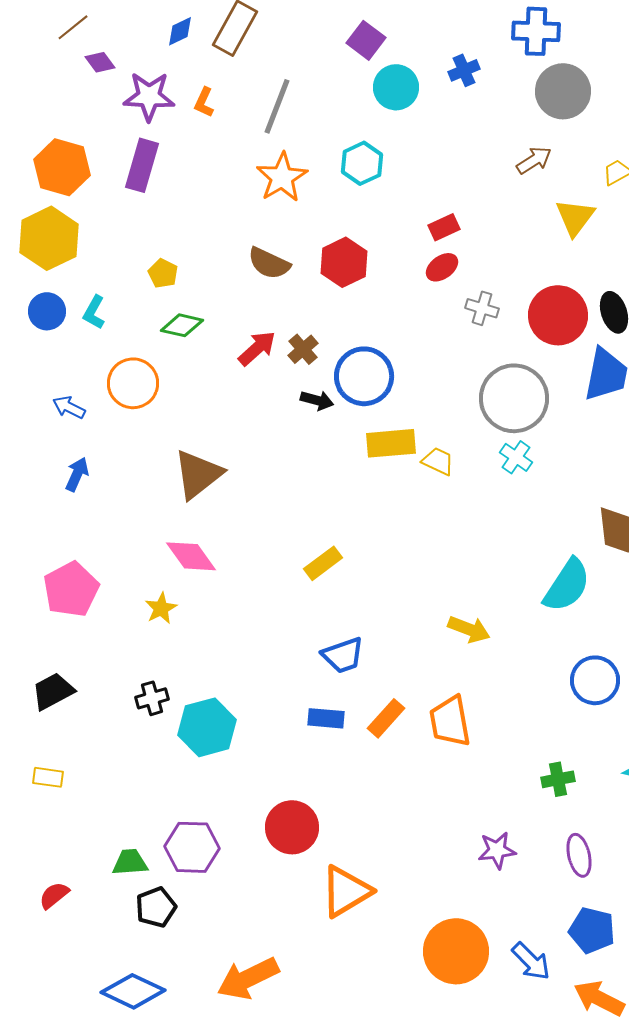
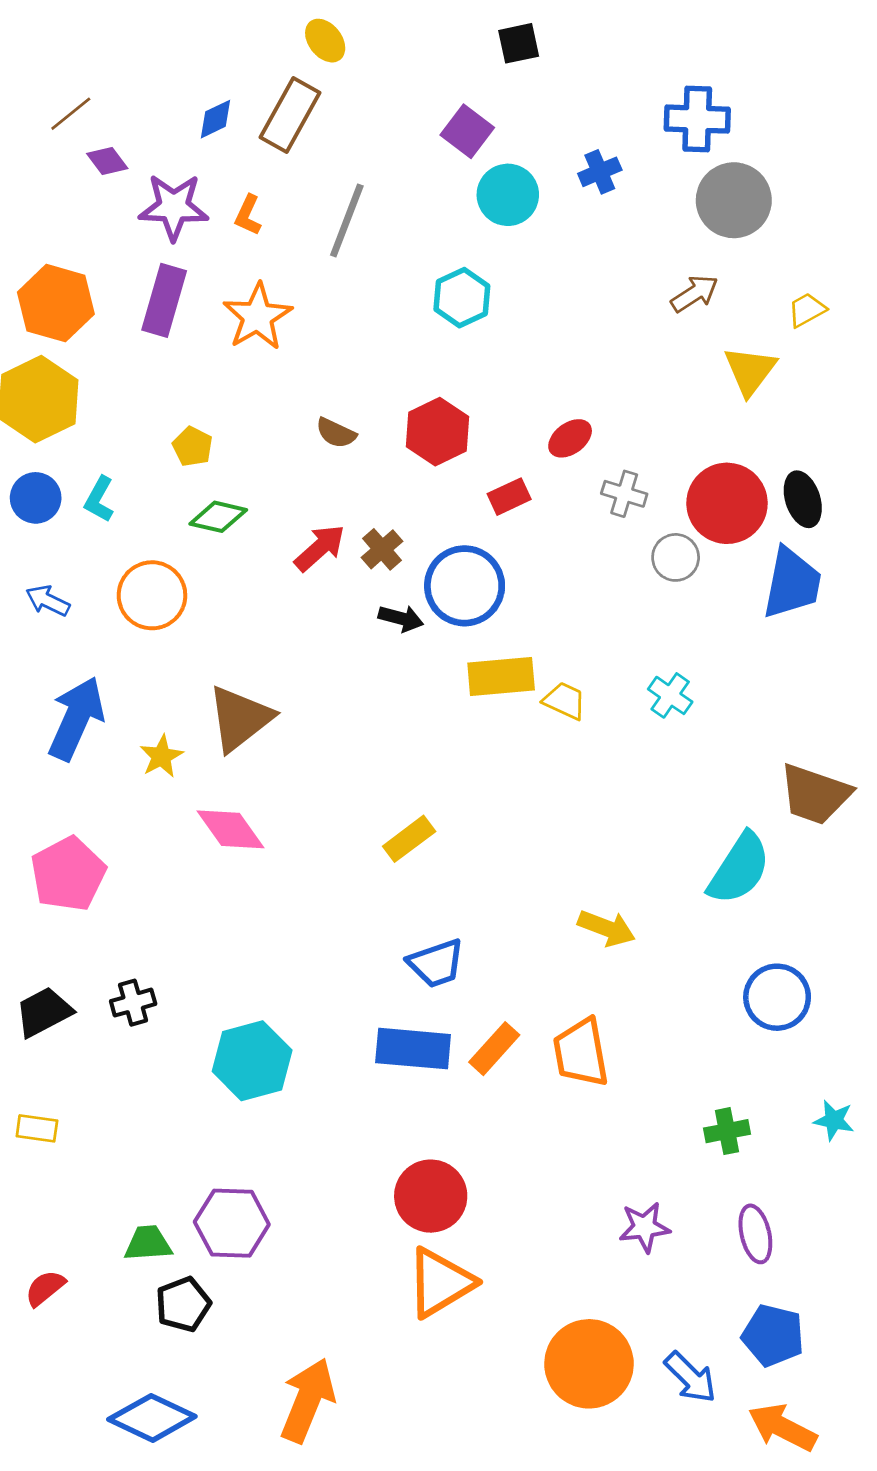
orange star: (282, 177) -> (258, 317), moved
red rectangle: (444, 227) -> (509, 497), moved
brown semicircle: (269, 263) -> (336, 433), size x0.7
gray circle: (514, 398) -> (676, 557), moved, size x0.5
blue arrow: (69, 407) -> (48, 601), moved
blue arrow: (77, 474) -> (76, 718), size x1.8
yellow star: (161, 608) -> (161, 756), moved
black cross: (152, 698) -> (133, 1003), moved
blue rectangle: (326, 718) -> (413, 1049), size x1.5
red circle: (292, 827) -> (431, 1196), moved
orange arrow: (248, 978) -> (308, 1400), turned 138

